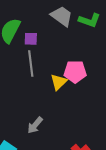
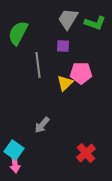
gray trapezoid: (62, 16) -> (68, 19), turned -95
purple square: (31, 39) -> (63, 46), moved

